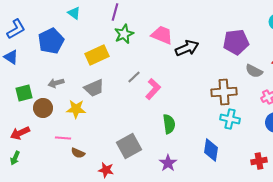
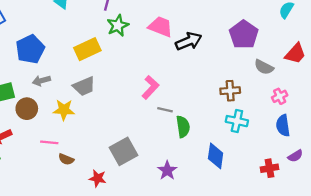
blue pentagon: (51, 41) -> (30, 49), moved
purple pentagon: (236, 42) -> (244, 35), turned -30
gray line: (134, 77) -> (165, 110), moved, turned 56
brown cross: (224, 92) -> (230, 91), size x0.7
green semicircle: (169, 124) -> (183, 127), moved

